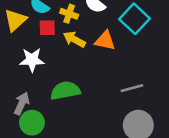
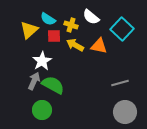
white star: (32, 60) -> (42, 61), turned -30
green semicircle: (65, 91) -> (53, 85), moved, turned 40
gray arrow: (22, 103) -> (34, 81), moved

